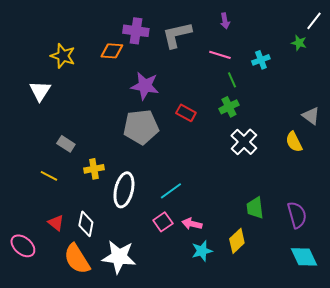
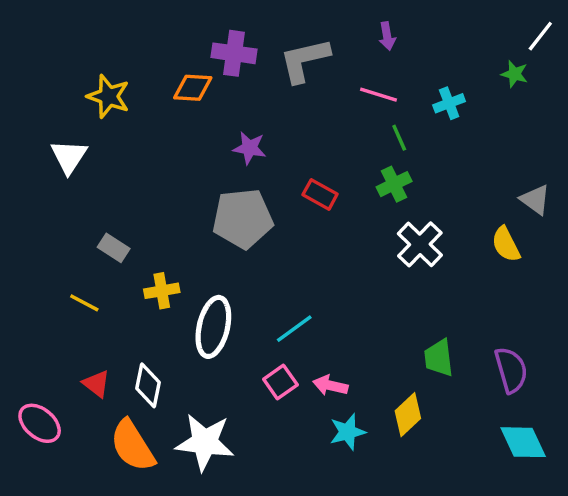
purple star: (145, 86) -> (249, 148), size x0.7

